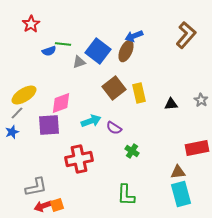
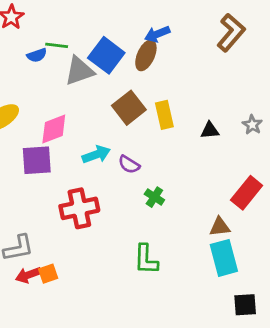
gray triangle: (79, 62) -> (79, 71), size x1.6
red rectangle: (197, 148) -> (247, 193), turned -40

